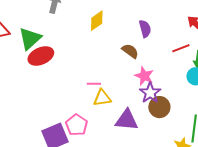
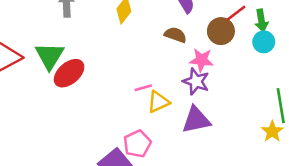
purple star: (150, 93) -> (196, 81), moved
brown circle: (159, 107) -> (221, 31), moved
pink pentagon: (77, 125) -> (137, 144), turned 30

